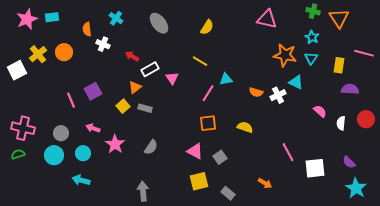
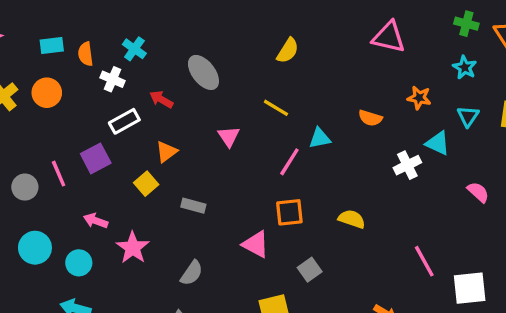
cyan rectangle: (52, 17) -> (52, 45), moved
cyan cross: (116, 18) -> (134, 49), moved
gray ellipse: (159, 23) -> (203, 72), moved
orange star: (285, 55) -> (419, 98), size x0.6
cyan triangle: (311, 58) -> (468, 116), moved
white rectangle: (150, 69) -> (124, 121), moved
orange semicircle: (256, 92) -> (370, 118), moved
gray rectangle: (145, 108) -> (193, 206), moved
gray circle: (61, 133) -> (25, 187), moved
gray semicircle: (151, 147) -> (192, 273), moved
pink triangle: (195, 151) -> (256, 244), moved
cyan circle: (54, 155) -> (35, 248), moved

